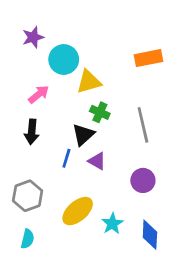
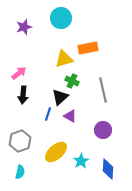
orange rectangle: (149, 58) -> (88, 48), moved
cyan circle: (64, 59) -> (61, 18), moved
pink arrow: (39, 94) -> (19, 73), moved

